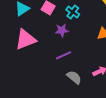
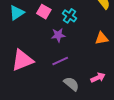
pink triangle: (26, 40) -> (22, 60), moved

